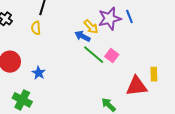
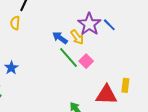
blue line: (129, 16) -> (109, 25), turned -32
purple star: (110, 19) -> (89, 24), turned -30
yellow arrow: (91, 27) -> (77, 37), moved

